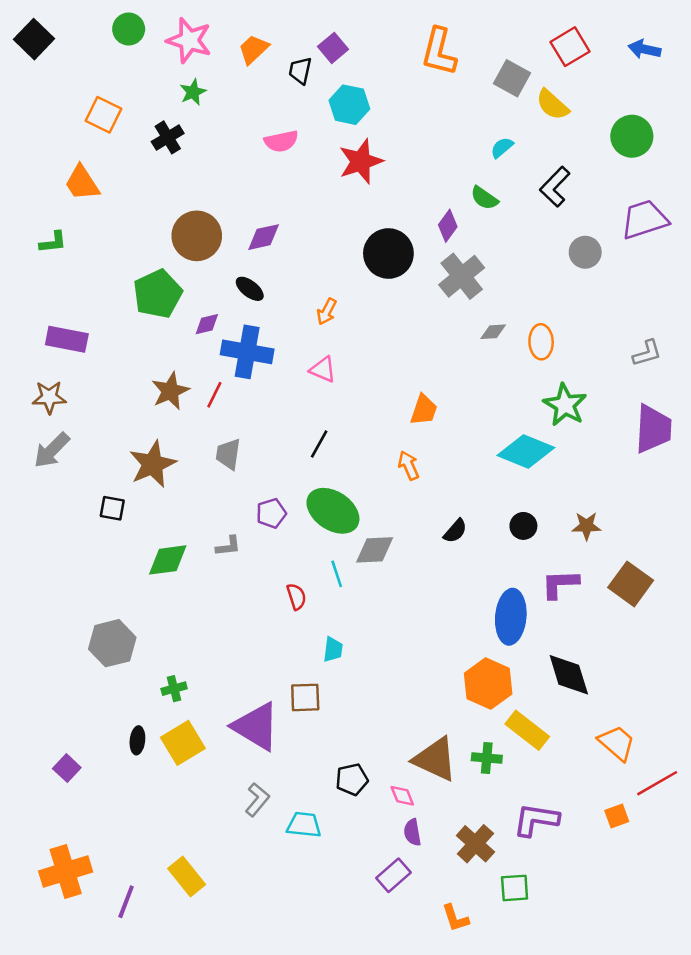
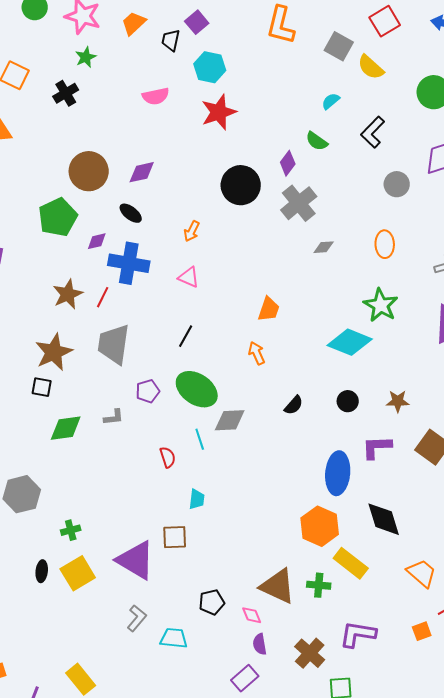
orange ellipse: (541, 342) -> (385, 244), moved
gray trapezoid: (228, 454) -> (114, 344), size x1.6
black square: (112, 508) -> (42, 387), moved

